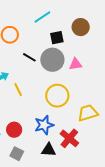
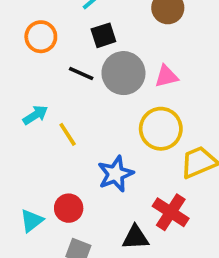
black square: (57, 38) -> (103, 35), moved
yellow circle: (57, 96) -> (161, 129), moved
blue star: (44, 125) -> (115, 174), moved

